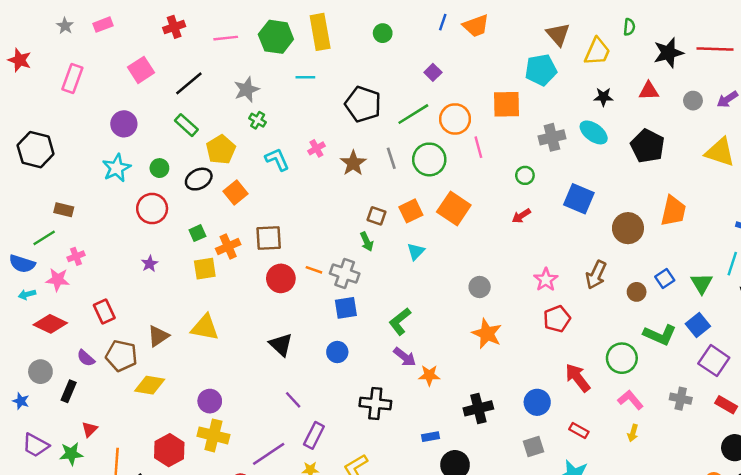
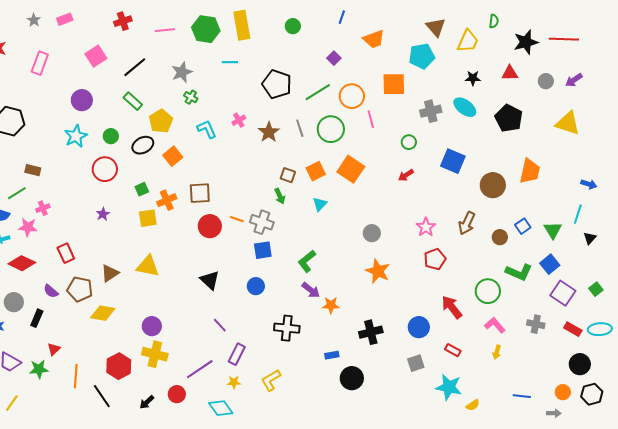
orange trapezoid: (476, 26) -> (374, 39), moved

